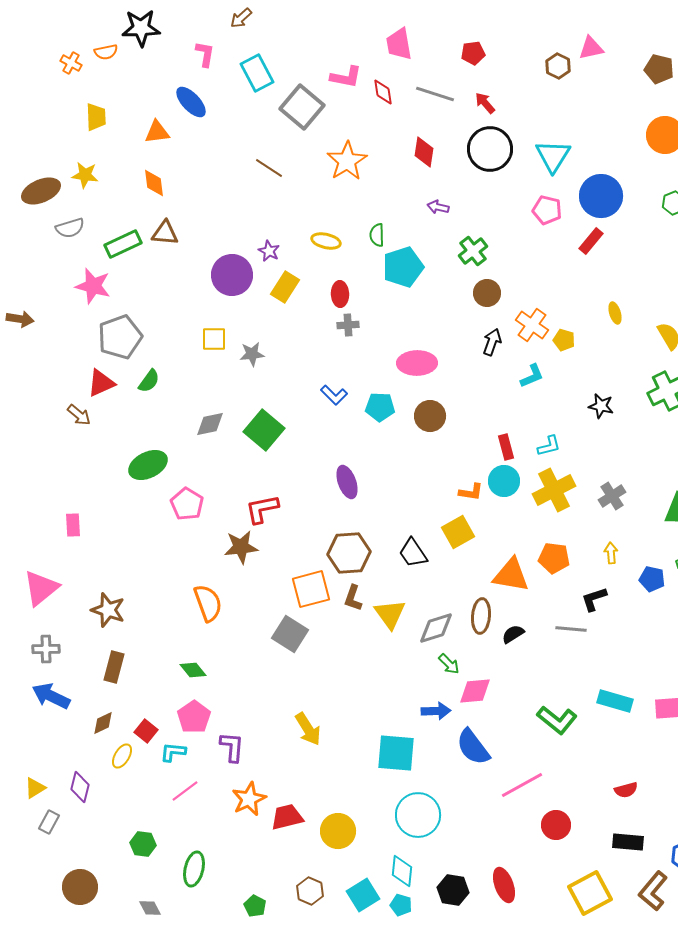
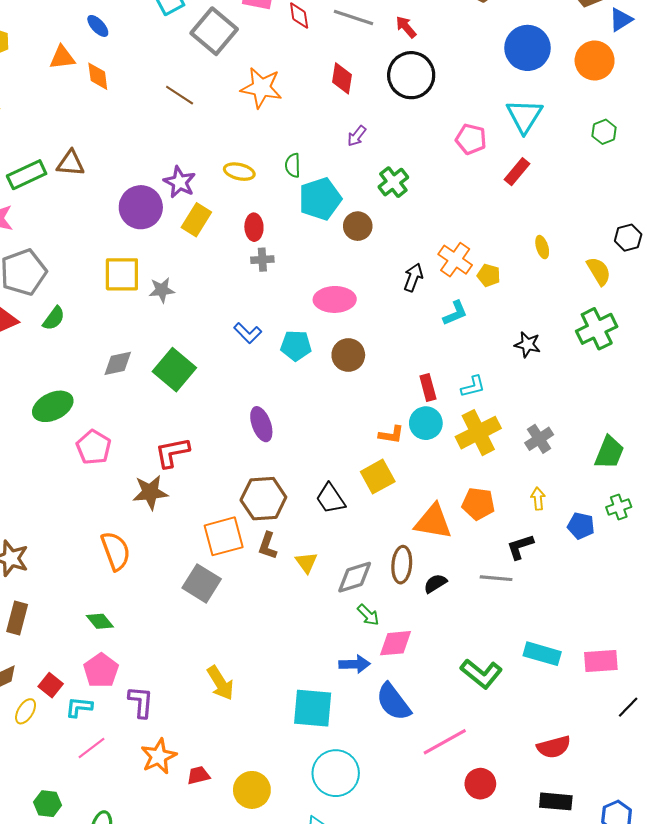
blue ellipse: (191, 102) -> (98, 26), size x0.7
cyan triangle: (553, 156) -> (524, 116), moved
orange star: (347, 161) -> (261, 88), turned -30
orange diamond: (154, 183) -> (98, 76), moved
blue circle: (601, 196) -> (528, 48), moved
purple arrow: (438, 207) -> (357, 136), turned -65
purple star: (269, 251) -> (180, 182), size x1.4
brown circle: (487, 293) -> (358, 226), moved
yellow square: (214, 339) -> (122, 274), size x1.4
yellow triangle: (390, 614) -> (306, 563), size x0.7
red semicircle: (626, 790) -> (554, 747), size x1.4
red trapezoid: (287, 817) -> (198, 775), size x0.7

